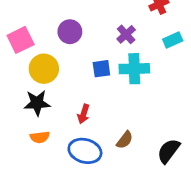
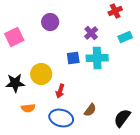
purple circle: (70, 32) -> (50, 22), moved
yellow circle: (44, 69) -> (41, 74), moved
black star: (37, 103) -> (15, 83), moved

